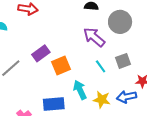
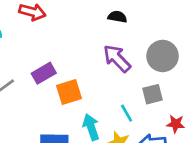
gray circle: (120, 22) -> (163, 56), moved
cyan line: (101, 66) -> (127, 113), moved

